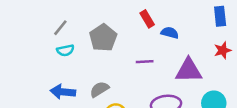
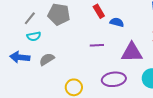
gray pentagon: (103, 38) -> (59, 14), moved, turned -30
gray semicircle: (99, 89) -> (47, 59), moved
blue arrow: (63, 92) -> (20, 57), moved

